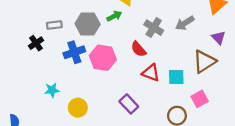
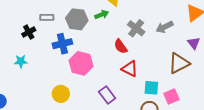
pink hexagon: (103, 58) -> (81, 63), moved
cyan square: (176, 77) -> (151, 88), moved
cyan star: (52, 90) -> (21, 61), moved

